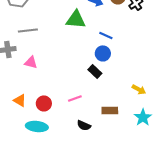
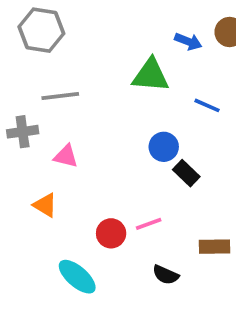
blue circle: (103, 53) -> (164, 147), moved
orange triangle: (20, 100) -> (45, 205), moved
red circle: (44, 103) -> (111, 233), moved
cyan ellipse: (37, 126) -> (77, 277), turned 35

